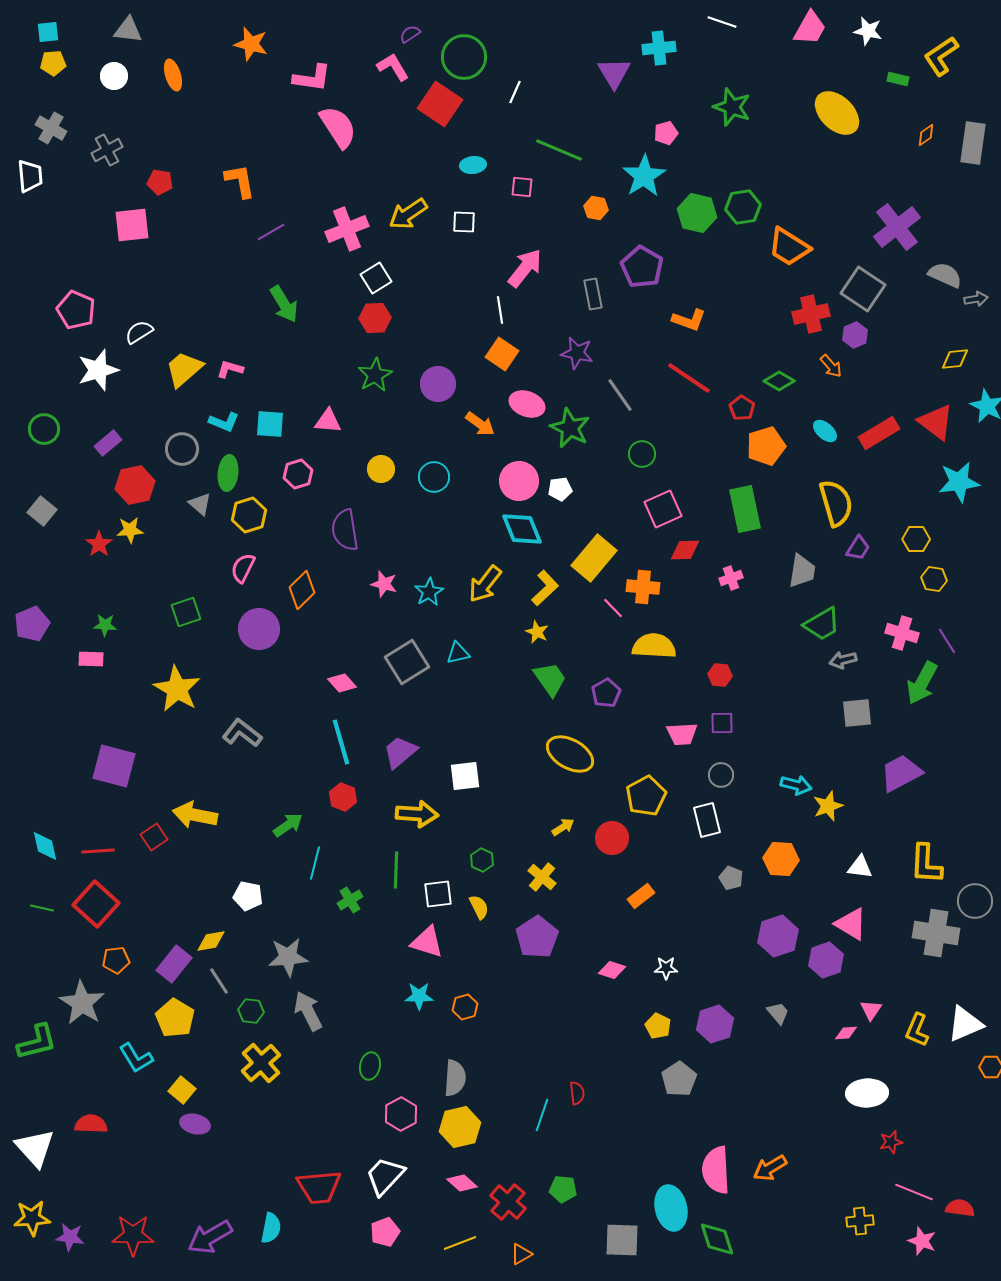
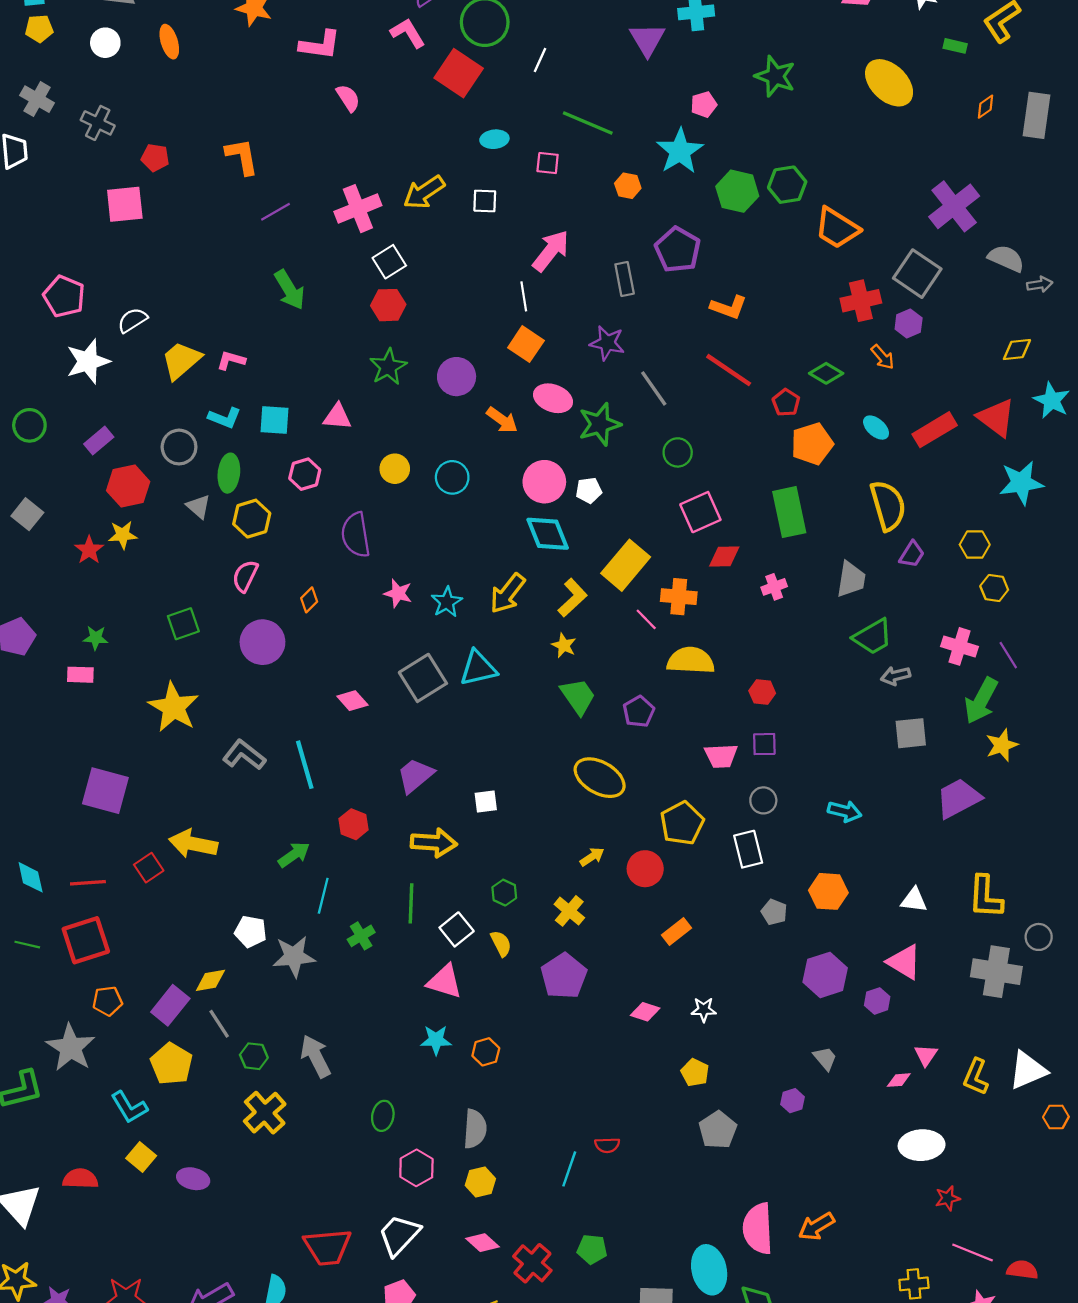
pink semicircle: (338, 127) -> (348, 98), size x0.6
gray cross: (107, 150) -> (98, 123), turned -36
green star: (570, 428) -> (600, 424), turned 30
orange diamond: (302, 590) -> (309, 600), size x0.6
cyan triangle: (458, 653) -> (478, 668), size x1.5
cyan line: (341, 742) -> (305, 765), moved
white square: (465, 776) -> (486, 801), size x0.7
yellow star: (828, 806) -> (1002, 745), moved
white square: (438, 894) -> (457, 929), turned -32
gray circle: (975, 901) -> (1039, 937), size x0.7
red square: (96, 904) -> (86, 940), turned 30
gray star: (288, 957) -> (294, 957), moved
purple hexagon: (826, 960) -> (877, 1001), size x0.7
purple hexagon: (715, 1024) -> (793, 1101), moved, size x0.6
yellow square: (182, 1090) -> (141, 1157), moved
red semicircle: (577, 1093) -> (607, 1145), turned 95
yellow hexagon: (460, 1127) -> (480, 1182), size x0.7

